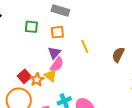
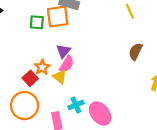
orange square: (57, 32) -> (58, 17), moved, size x1.5
yellow line: (85, 46) -> (130, 11), moved
orange star: (37, 80) -> (42, 67), moved

